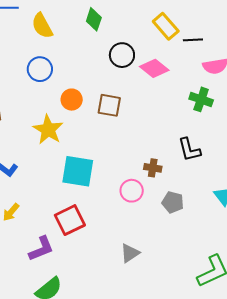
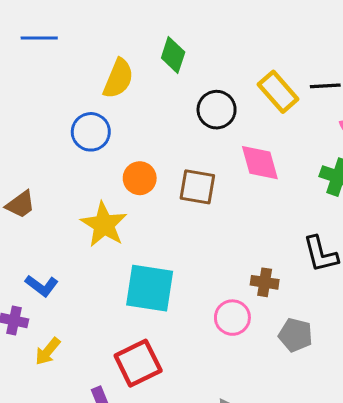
yellow semicircle: (42, 26) -> (118, 79), moved, turned -128
yellow rectangle: (166, 26) -> (278, 92), moved
pink diamond: (154, 68) -> (260, 163), moved, turned 36

